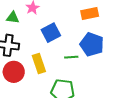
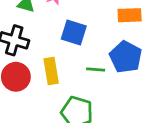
blue square: (51, 33) -> (74, 33), turned 36

